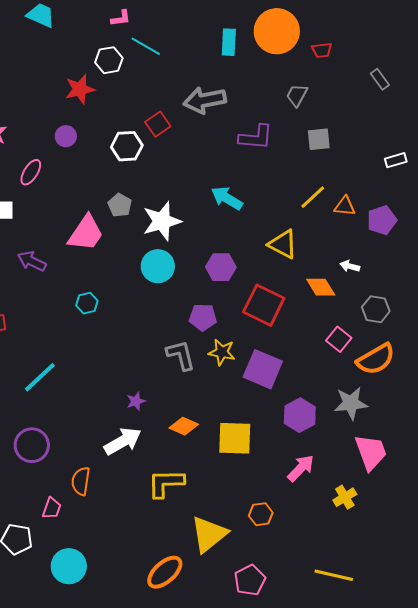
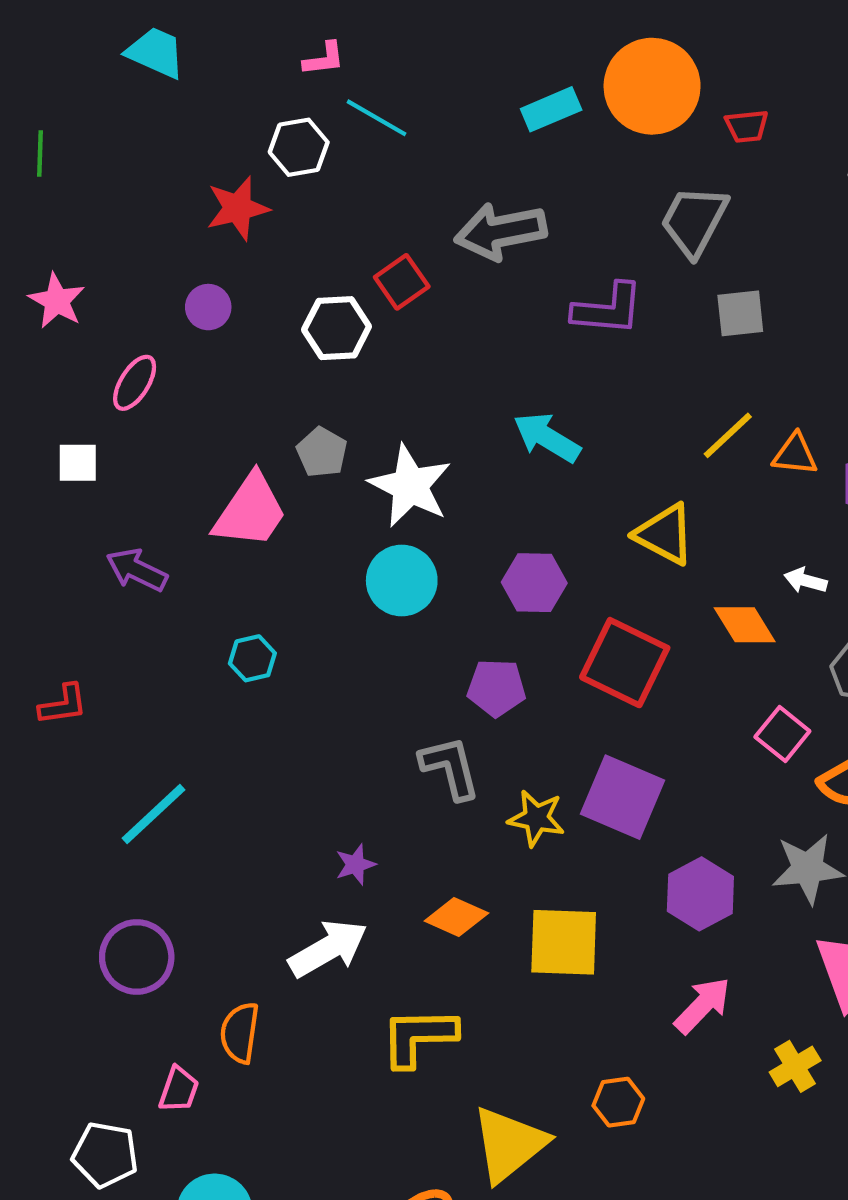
cyan rectangle: (229, 42) -> (551, 109), turned 64
gray trapezoid: (297, 95) -> (694, 221), size x1.5
white star: (162, 221) -> (410, 486), turned -30
yellow star: (222, 352) -> (536, 818), moved

